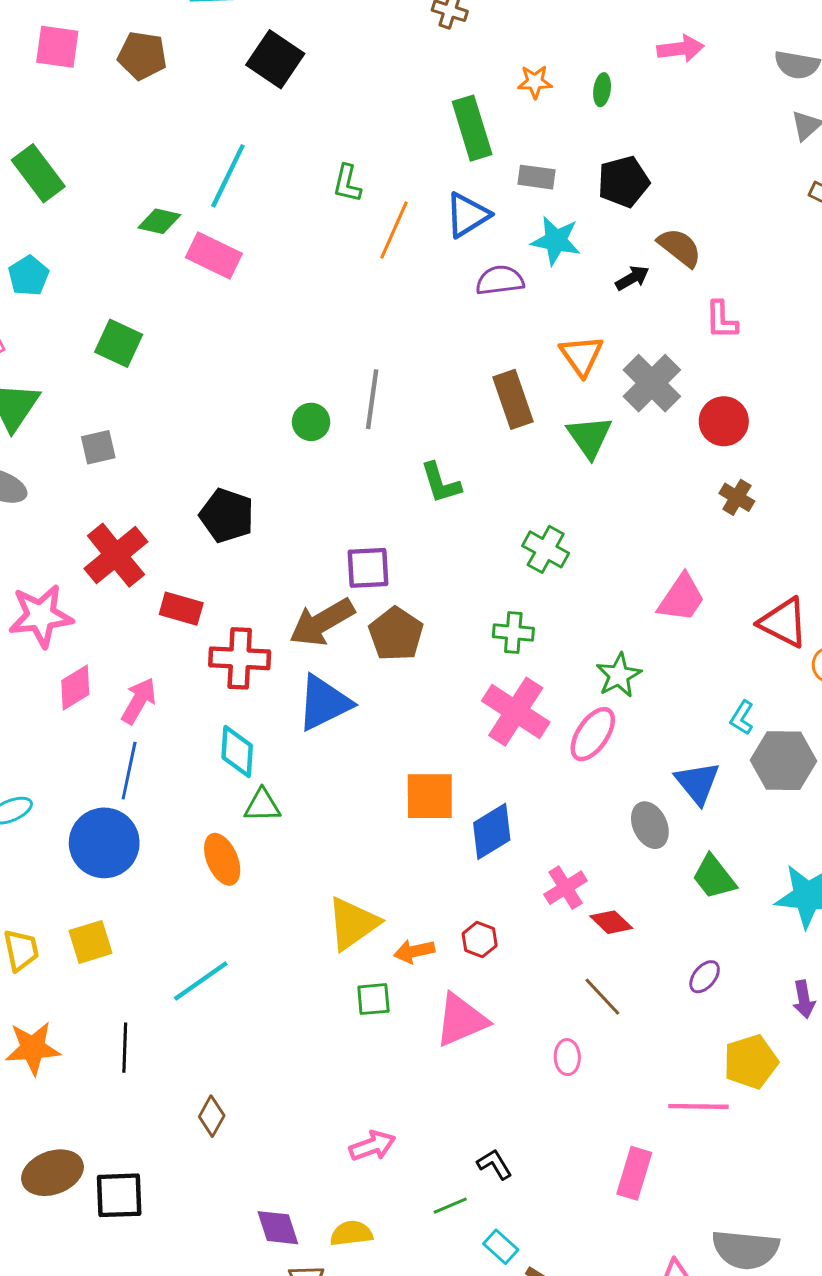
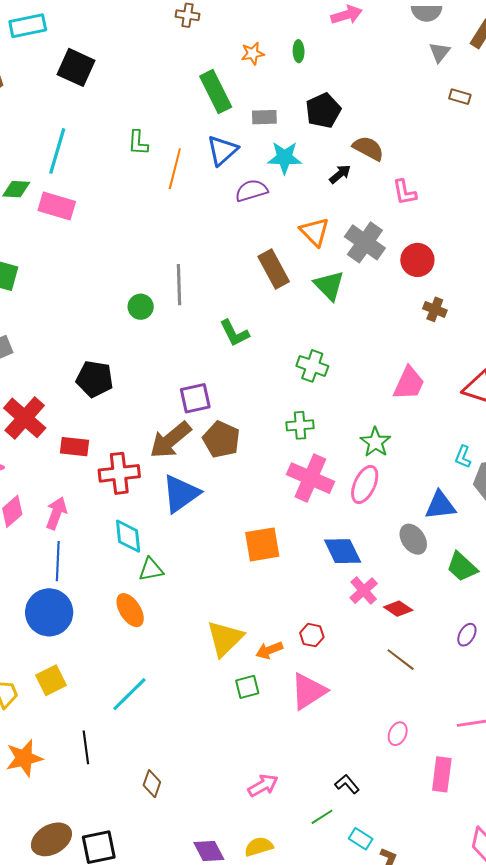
blue triangle: (697, 783) -> (440, 505), turned -48
blue diamond: (492, 831) -> (343, 551), moved, turned -75
pink ellipse: (567, 1057) -> (398, 734), moved, turned 35

